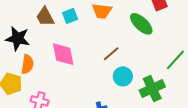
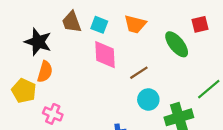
cyan square: (70, 16) -> (99, 25), turned 35
pink diamond: (63, 54) -> (105, 55), moved

